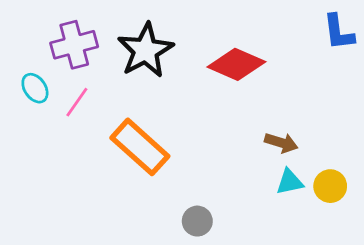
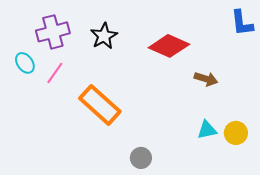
black star: (146, 50) -> (104, 36), size x0.7
brown arrow: (281, 143) -> (206, 79), moved

